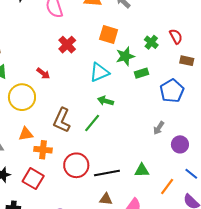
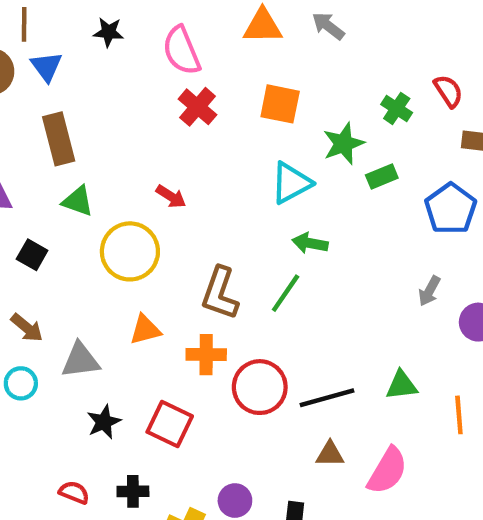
orange square: (109, 34) -> (280, 104), moved
red cross: (67, 45) -> (198, 107), moved
orange cross: (43, 150) -> (206, 355), moved
orange line: (167, 187) -> (459, 415), turned -36

